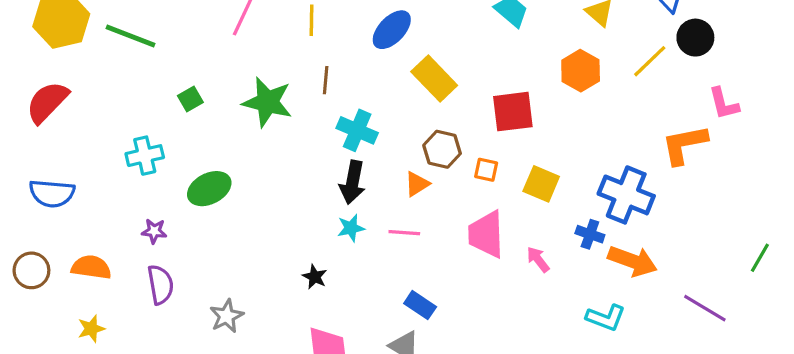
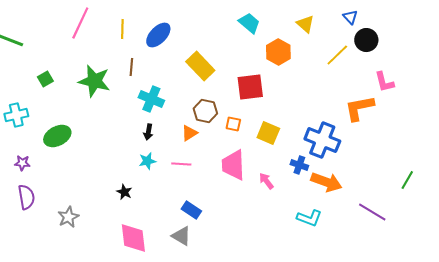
blue ellipse: (392, 30) -> (158, 35), moved
orange hexagon: (581, 71) -> (278, 52), moved
black arrow: (352, 182) -> (148, 132), size x0.6

